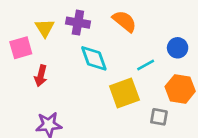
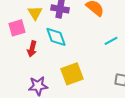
cyan diamond: (94, 58) -> (56, 37), moved
yellow square: (124, 93) -> (72, 74), moved

